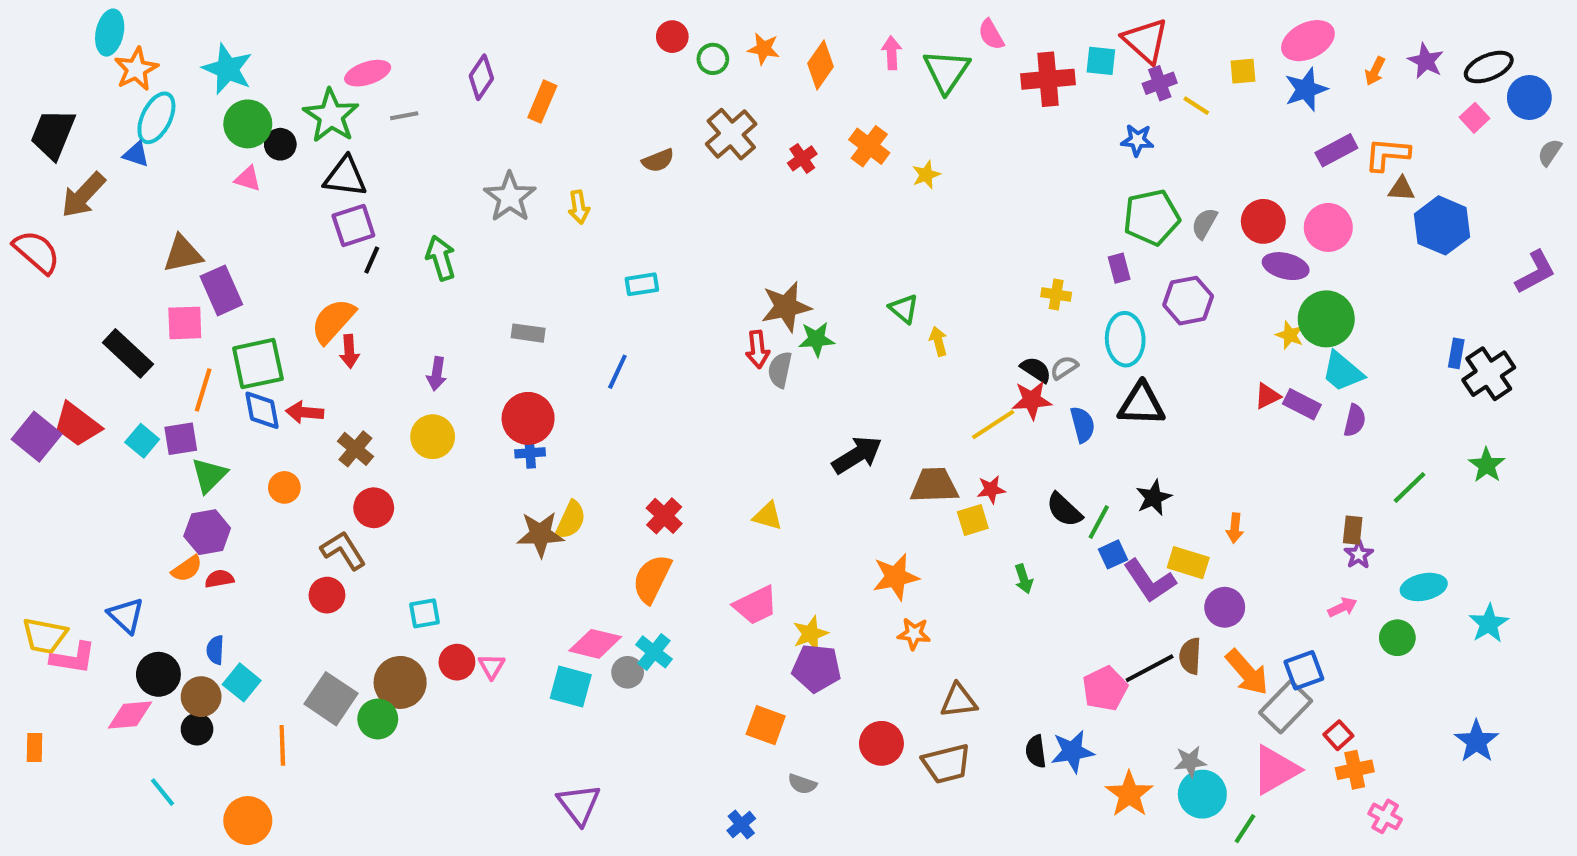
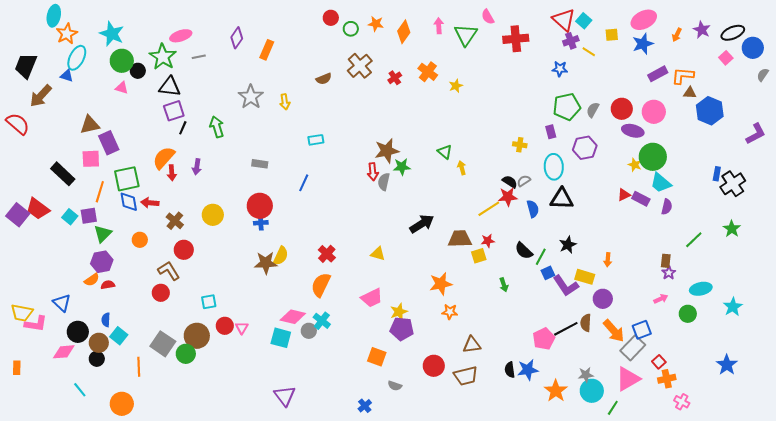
cyan square: (1101, 61) -> (584, 21), moved, turned 35
purple arrow: (437, 374) -> (197, 167), moved

